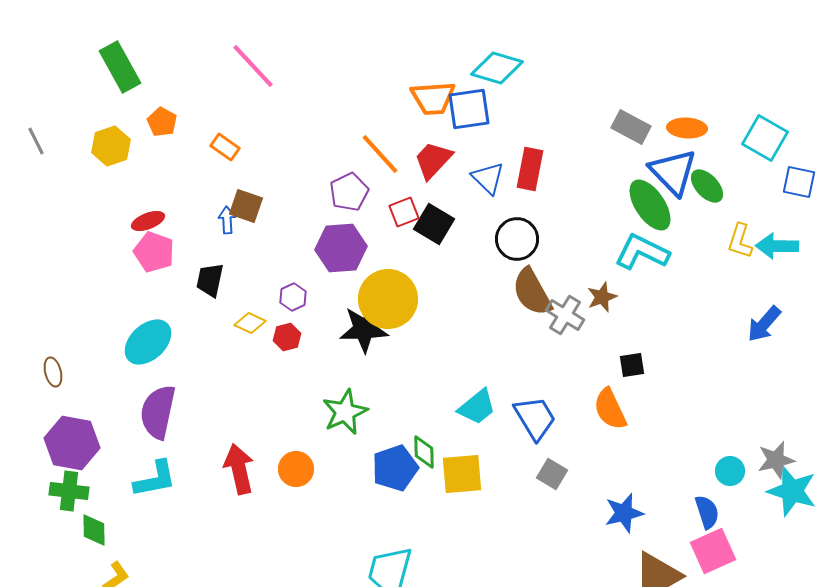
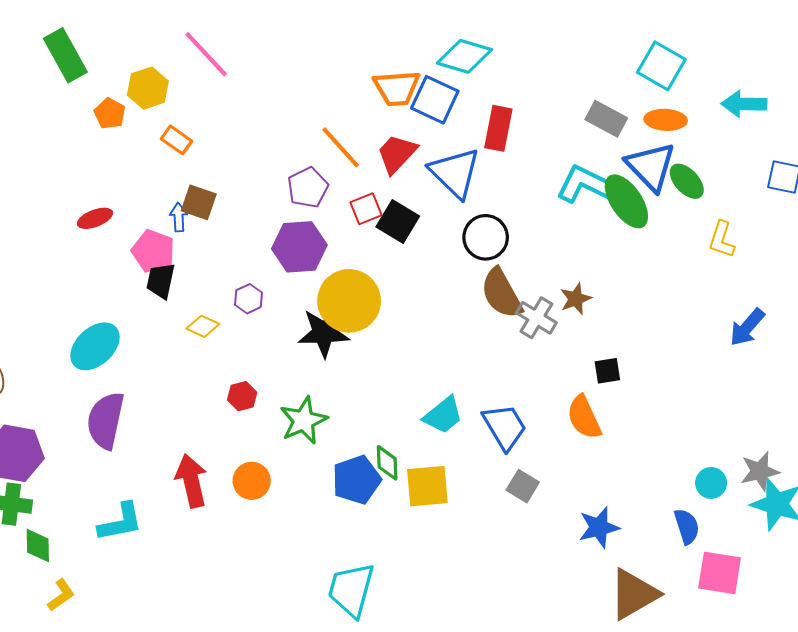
blue square: (469, 109) -> (435, 100), turned 33
cyan square: (765, 138) -> (661, 66), moved
yellow hexagon: (111, 146) -> (148, 88), moved
red rectangle: (530, 169) -> (498, 128), moved
blue triangle: (488, 178) -> (455, 173), size x1.5
cyan arrow: (777, 246) -> (744, 104), moved
pink pentagon: (154, 252) -> (153, 251), moved
cyan L-shape: (642, 252) -> (585, 184), moved
red hexagon: (287, 337) -> (242, 396), moved
cyan L-shape: (155, 479) -> (120, 522), moved
pink square: (713, 551) -> (720, 573), moved, turned 33

